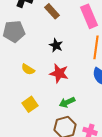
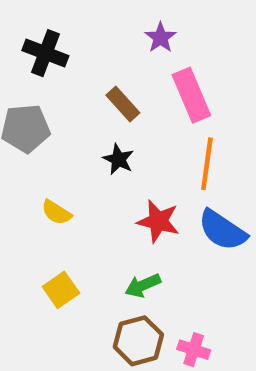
brown rectangle: (52, 11) -> (123, 104), moved
red star: (59, 73) -> (158, 221), moved

